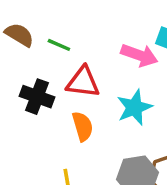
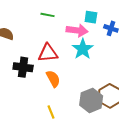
green line: (59, 45) -> (48, 15), moved
cyan star: (134, 107) -> (83, 49), moved

